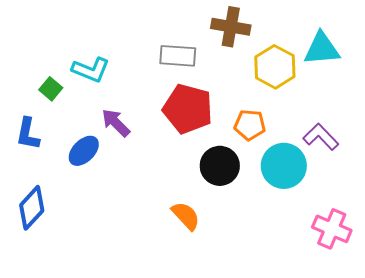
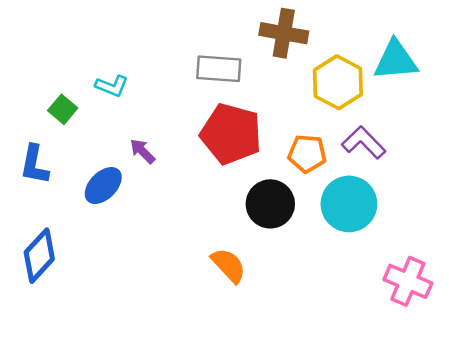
cyan L-shape: (91, 70) -> (112, 86), size x0.7
purple arrow: (116, 123) -> (143, 151), size x0.7
purple L-shape: (321, 137) -> (364, 143), moved

